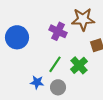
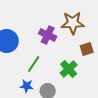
green line: (55, 64) -> (34, 64), moved

